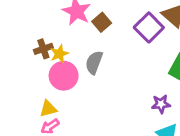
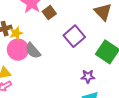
purple square: (149, 27) -> (74, 36), moved
gray semicircle: (94, 62) -> (33, 51), moved, turned -66

